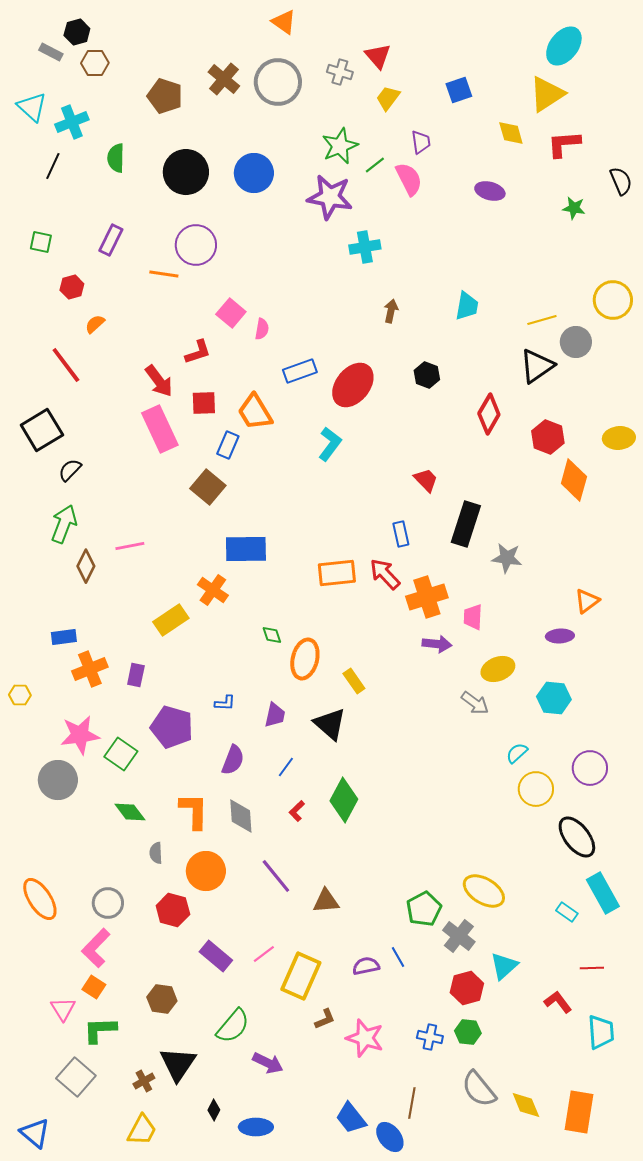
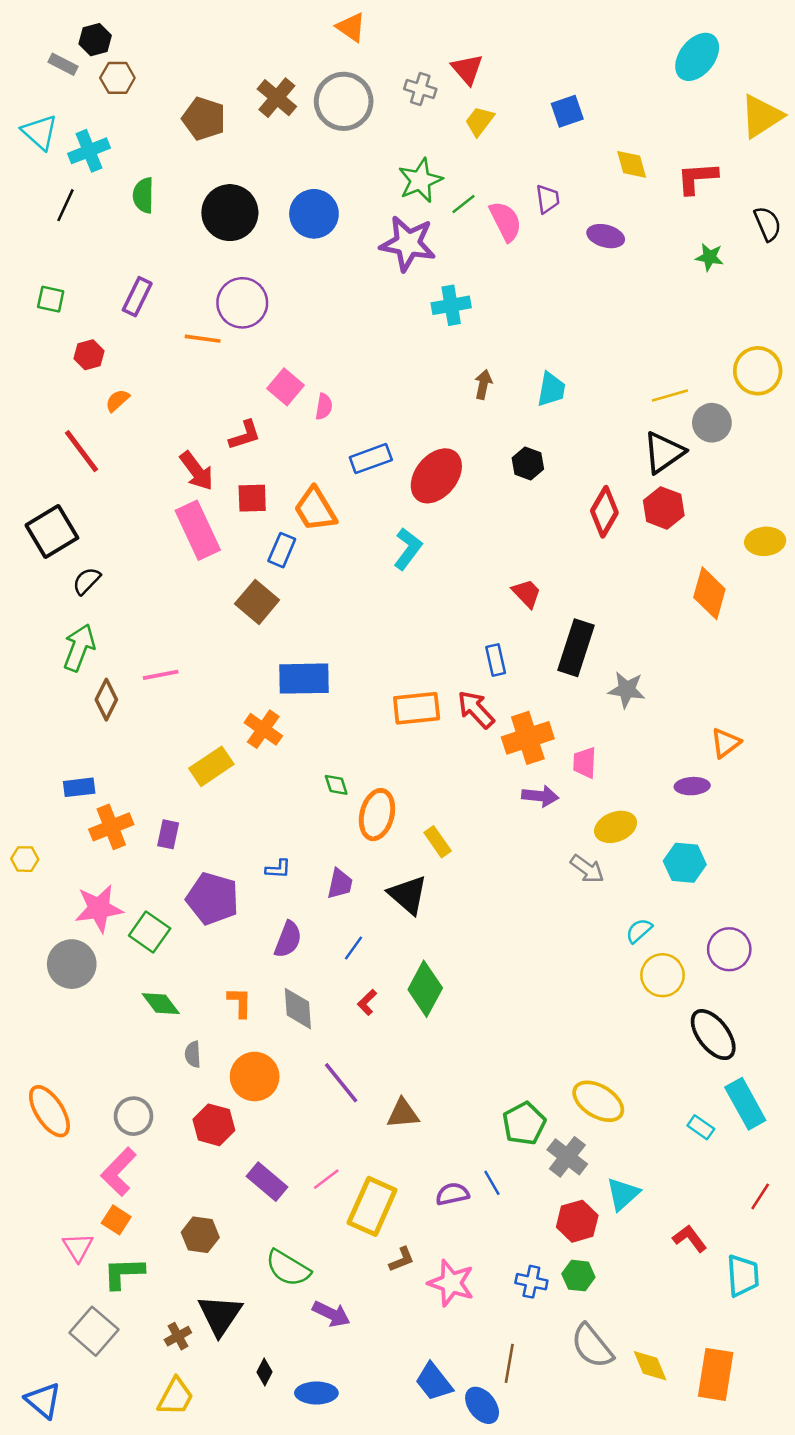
yellow triangle: (547, 94) -> (761, 116), moved
purple trapezoid: (421, 142) -> (548, 199), moved
cyan trapezoid: (467, 306) -> (551, 389), moved
red hexagon: (548, 437) -> (664, 508), moved
orange L-shape: (194, 811) -> (240, 1002), size x0.7
red line: (592, 968) -> (760, 1196), moved, turned -55
green semicircle: (233, 1026) -> (288, 1268), turned 81

